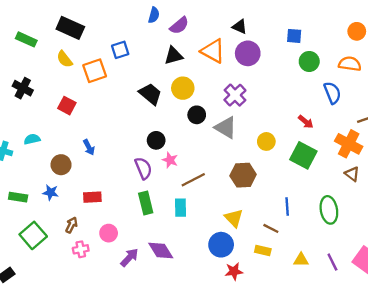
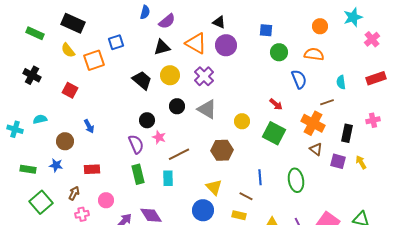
purple cross: (235, 95) -> (204, 76), moved
black circle: (197, 115) -> (177, 106), moved

